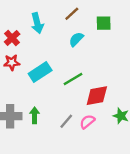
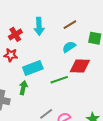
red diamond: (97, 96) -> (80, 66), moved
green arrow: (35, 115) -> (23, 88), moved

